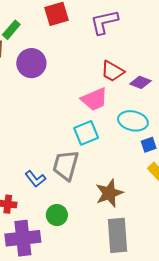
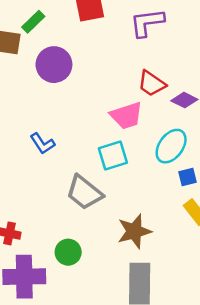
cyan ellipse: (133, 121) -> (171, 146), turned -72
gray trapezoid: (66, 165) -> (84, 193), turned -72
blue L-shape: (35, 179) -> (42, 143), moved

